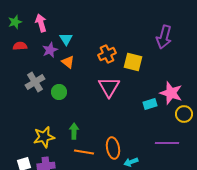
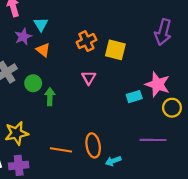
purple arrow: (164, 37) -> (163, 32), moved
pink triangle: (109, 87) -> (89, 78), size x0.6
green arrow: (74, 131) -> (50, 97), moved

